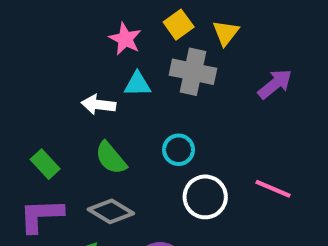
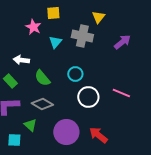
yellow square: (179, 25) -> (53, 13), moved, turned 32
pink star: (125, 39) -> (33, 27), moved
cyan triangle: (138, 84) -> (55, 42), turned -48
white arrow: (99, 105) -> (21, 60), moved

